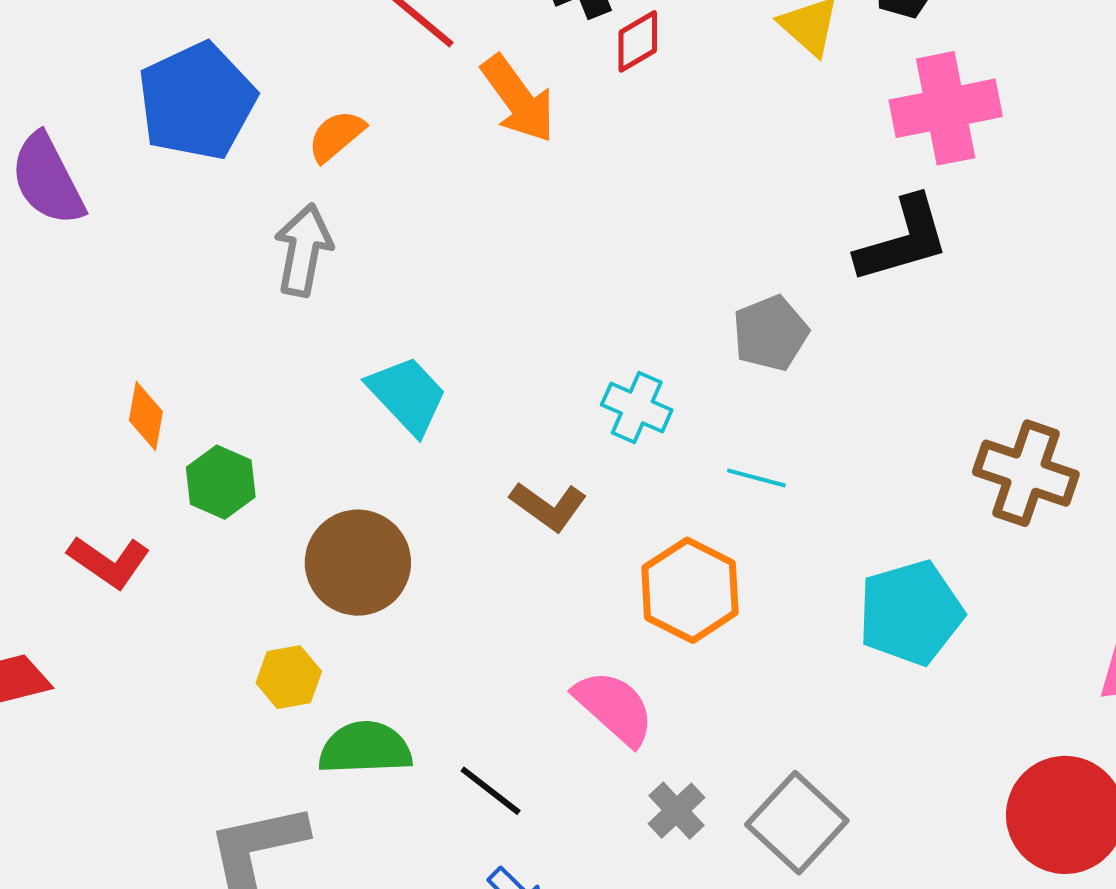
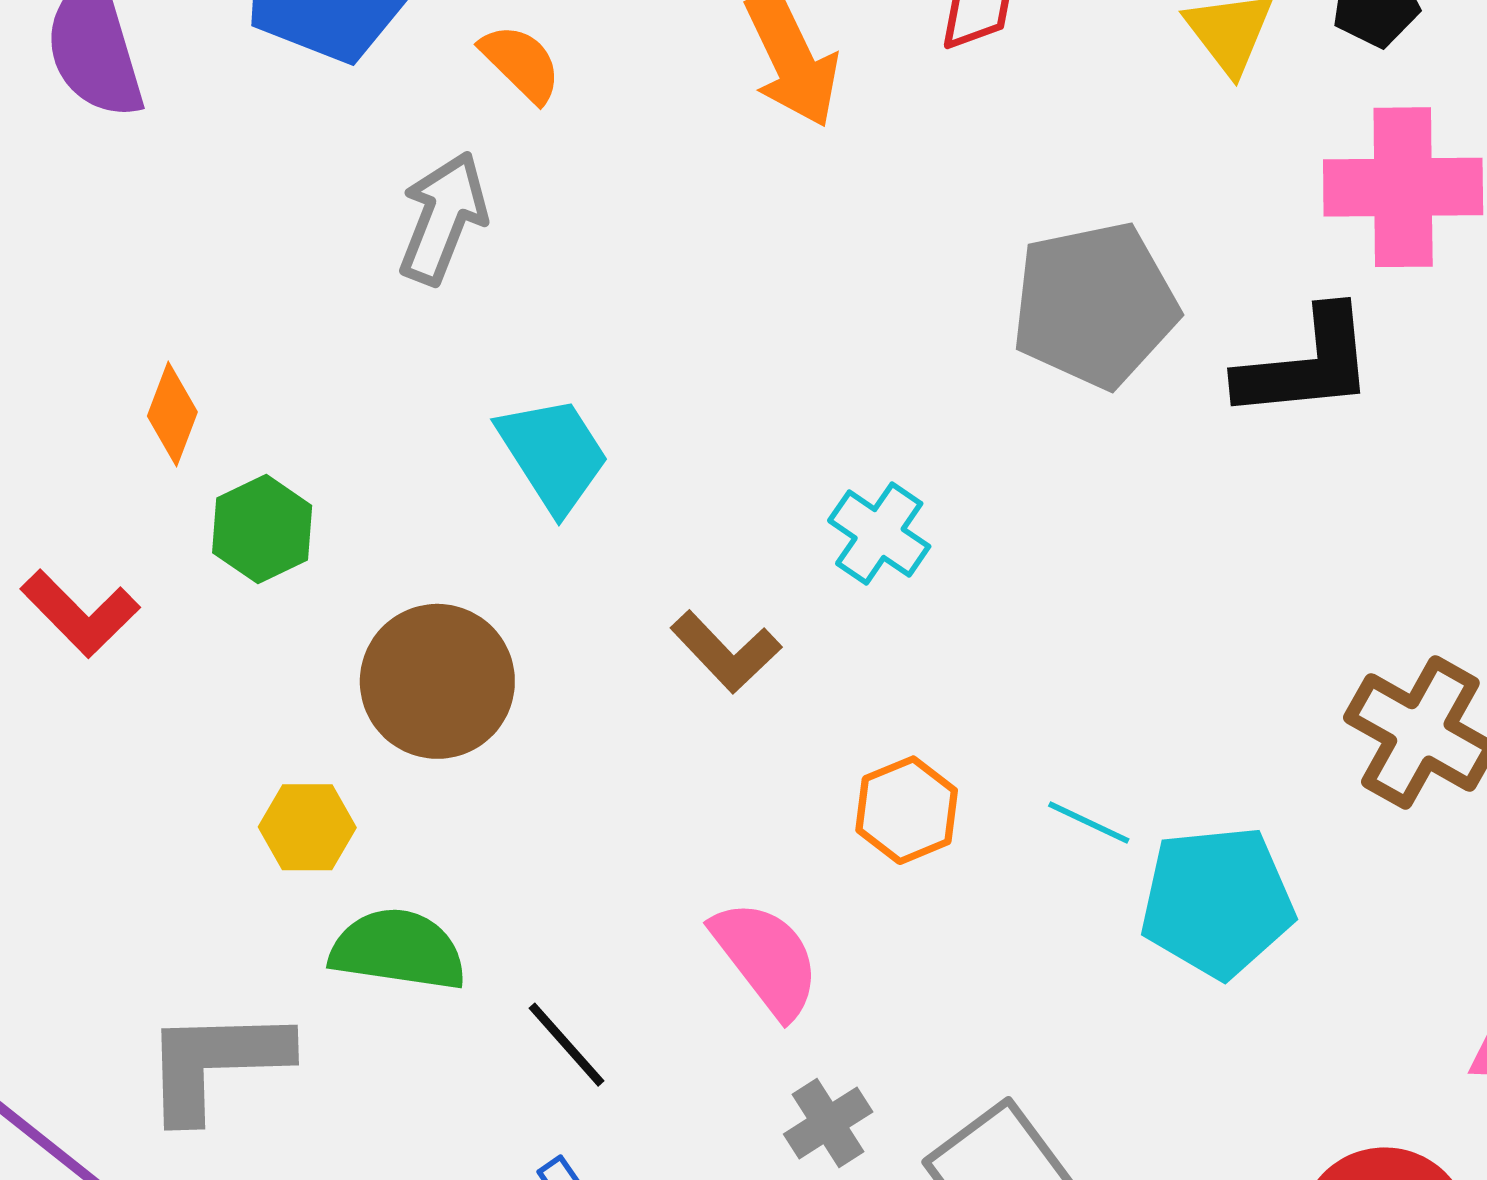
orange semicircle: (336, 136) -> (521, 63), turned 74
gray pentagon: (770, 333) -> (1095, 305), moved, size x1.5
cyan line: (756, 478) -> (1089, 822), moved
orange hexagon: (690, 590) -> (907, 810), size x0.7

